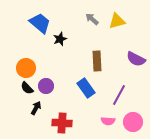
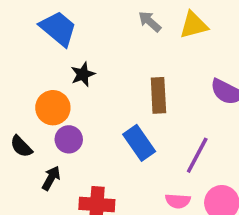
black star: (60, 39) -> (83, 74), moved
orange circle: (26, 68) -> (53, 108), moved
black semicircle: (27, 88) -> (21, 146), moved

